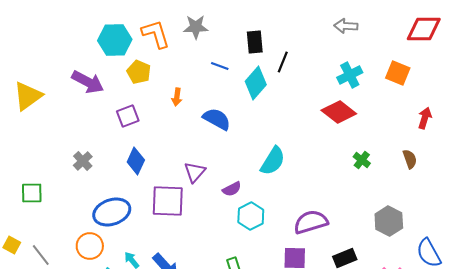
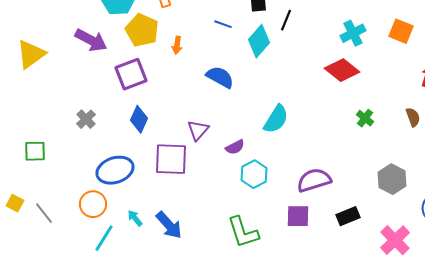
yellow pentagon: (139, 72) -> (142, 30), size x1.4
orange arrow: (177, 97) -> (177, 45), moved
purple square: (128, 116) -> (131, 74), size x1.4

